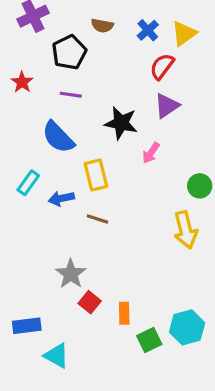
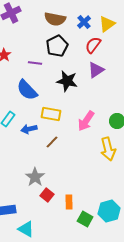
brown semicircle: (102, 26) -> (55, 19), size x1.5
black pentagon: (69, 52) -> (57, 46), moved
pink arrow: (151, 153) -> (86, 121), moved, size x1.5
yellow rectangle: (96, 175) -> (51, 114), turned -66
brown line: (97, 219) -> (52, 142), turned -64
green square: (149, 340) -> (85, 219), turned -35

